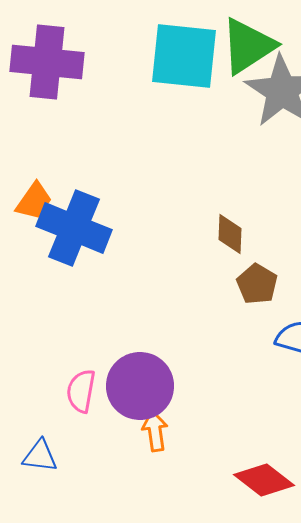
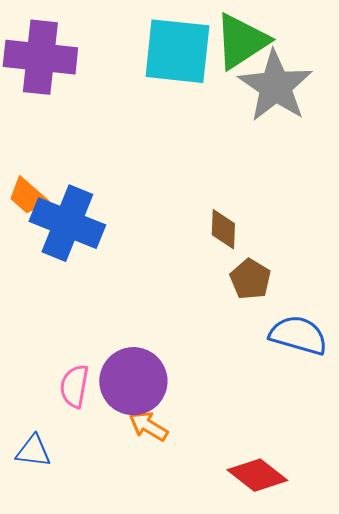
orange trapezoid: (34, 201) -> (27, 196), turned 96
orange arrow: (155, 431) -> (148, 426), turned -51

